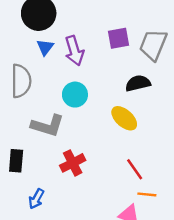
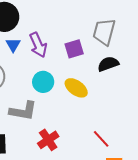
purple square: (118, 38) -> (74, 49), moved
black semicircle: (138, 83) -> (108, 64), moved
yellow ellipse: (124, 118) -> (76, 88), moved

